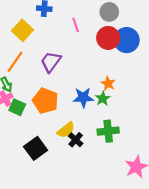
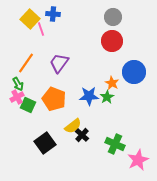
pink line: (76, 25) -> (41, 29), moved
yellow square: (23, 30) -> (30, 19), moved
blue circle: (127, 40) -> (134, 72), moved
green cross: (108, 131) -> (115, 144), moved, turned 30

